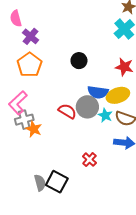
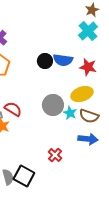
blue semicircle: (98, 92) -> (63, 60), moved
red semicircle: (67, 111) -> (13, 109), moved

